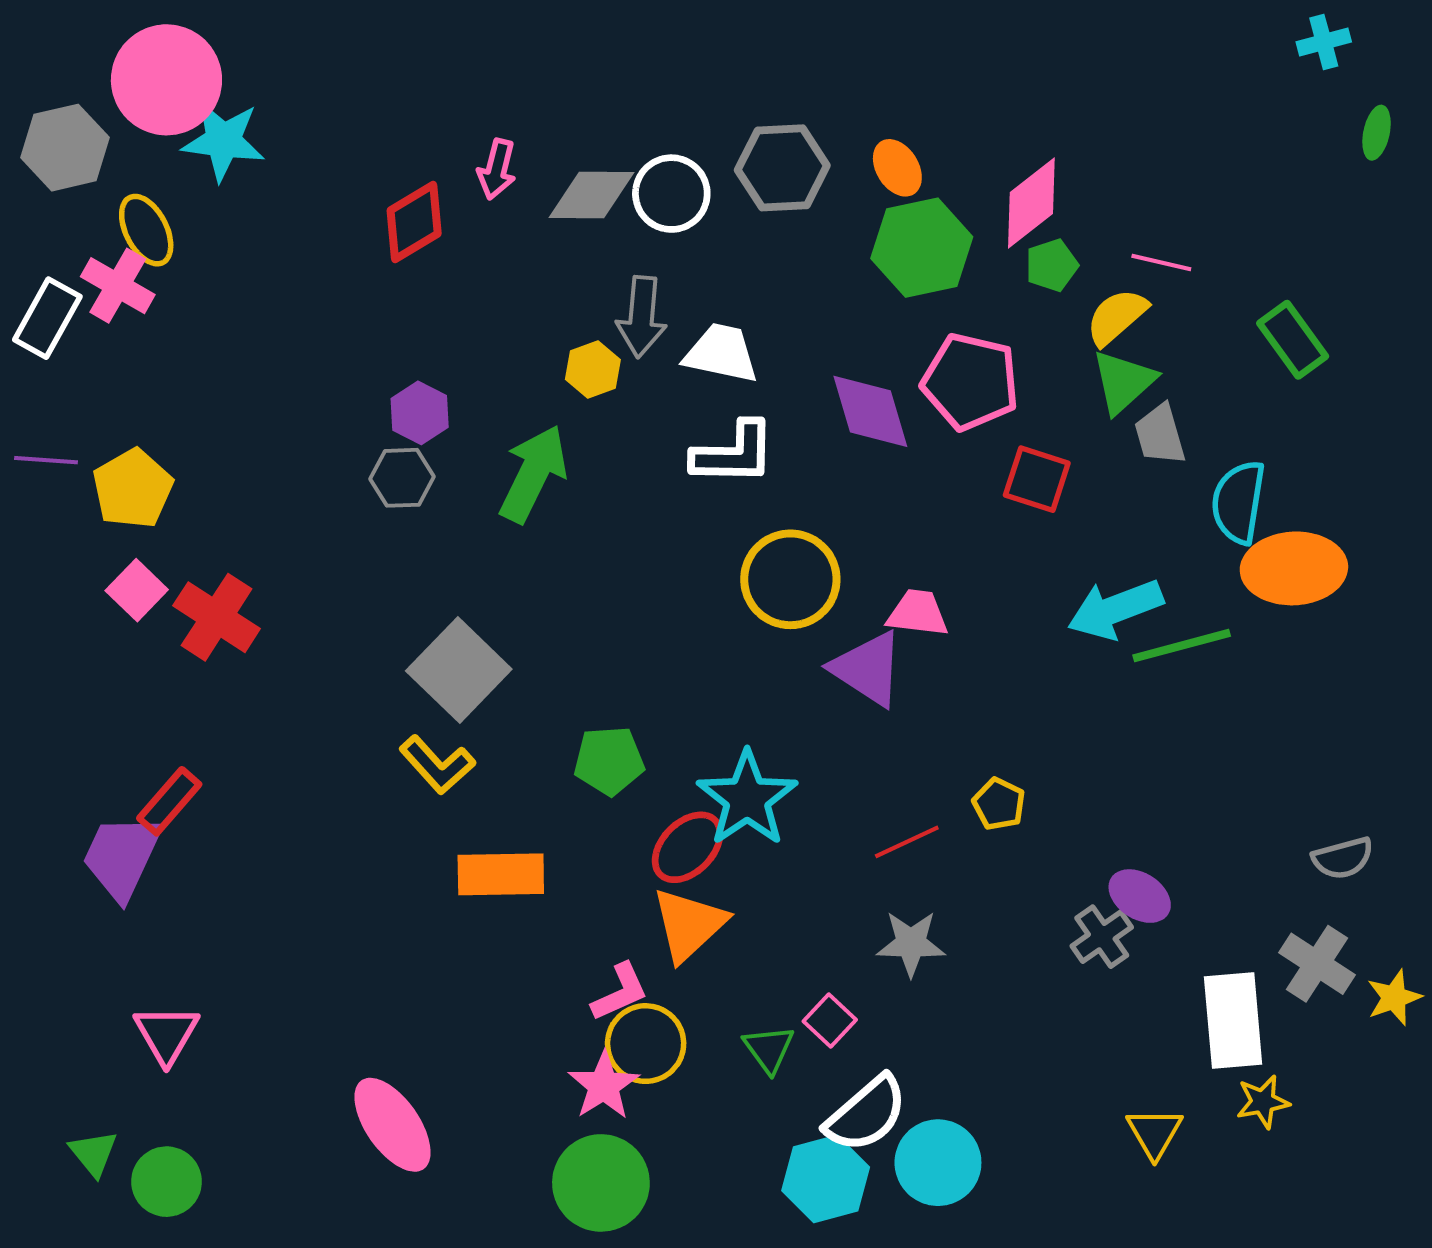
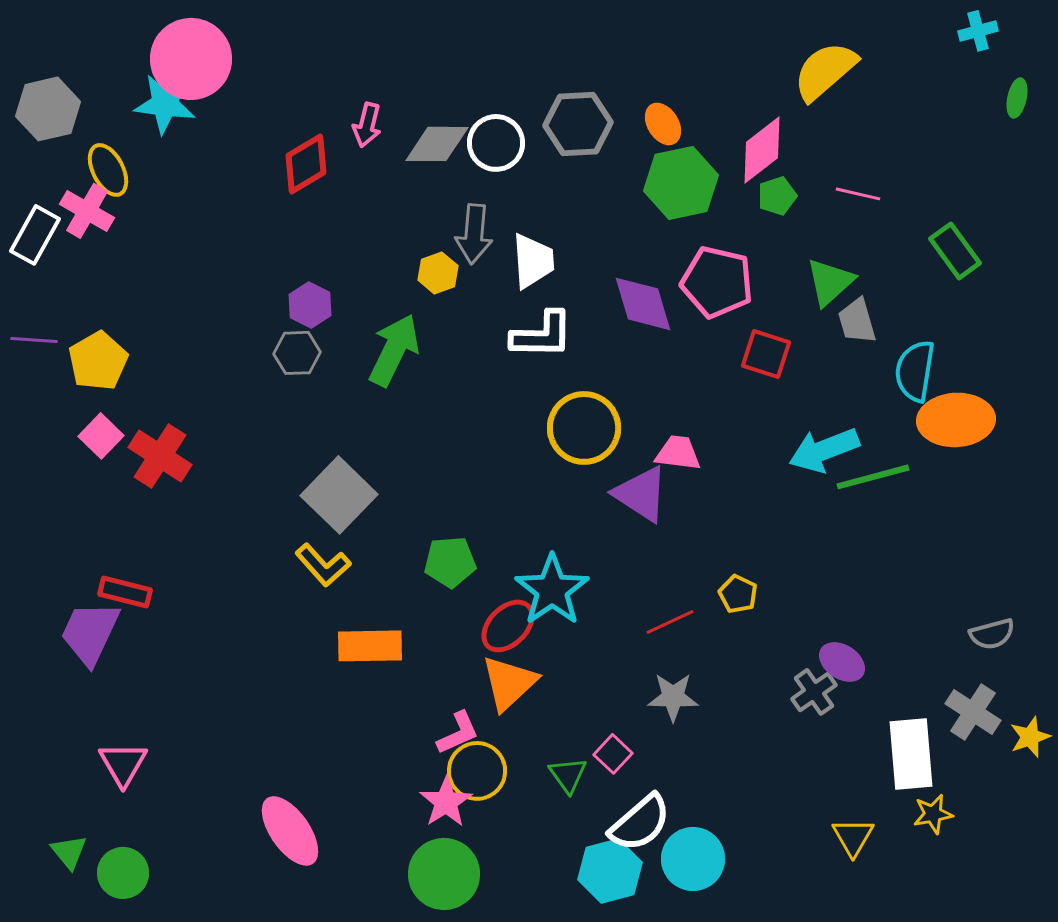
pink circle: (166, 80) -> (191, 59), moved
yellow semicircle: (1117, 317) -> (825, 71), moved, size x1.4
white trapezoid: (721, 353) -> (533, 261), turned 74
red rectangle: (169, 801) -> (125, 592), turned 63

